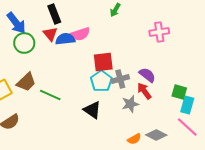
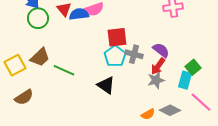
gray cross: (120, 79) -> (134, 54), turned 30
red arrow: (144, 91) -> (158, 66), turned -108
green square: (179, 92) -> (193, 67), turned 35
gray star: (130, 104) -> (156, 80), moved
cyan rectangle: (187, 105) -> (185, 80), moved

